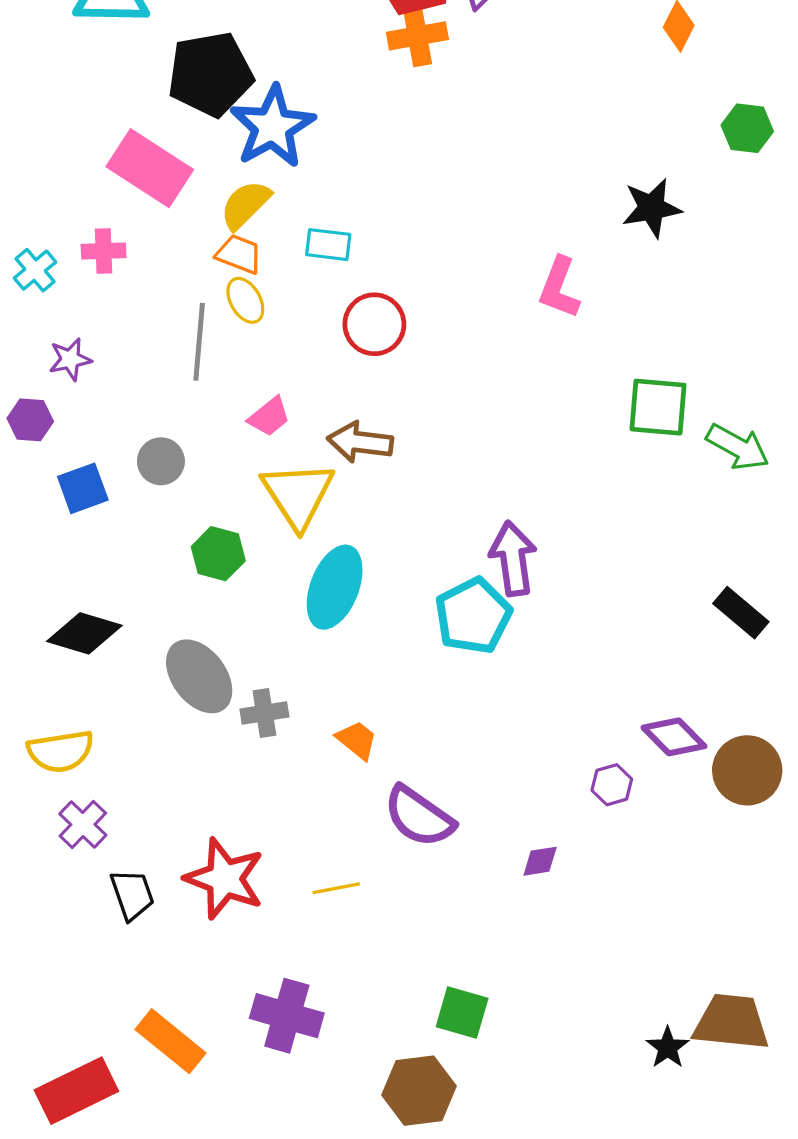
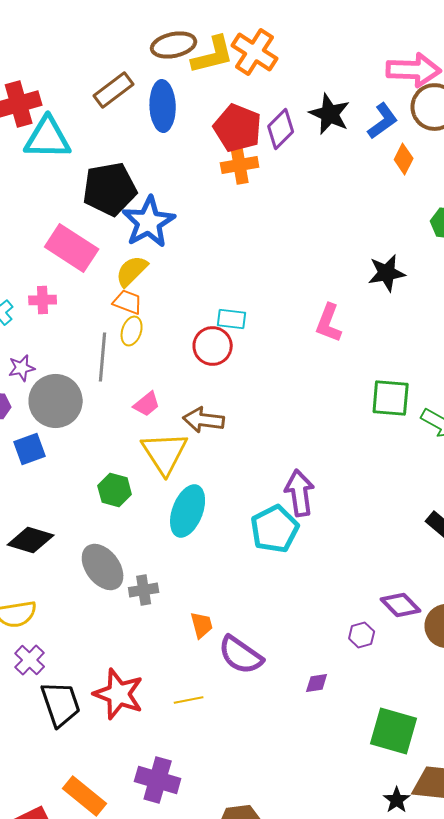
cyan rectangle: (328, 245) -> (232, 319), moved
yellow ellipse: (245, 300) -> (132, 331), turned 48
gray circle: (161, 461) -> (56, 401), moved, size x1.8
orange trapezoid: (357, 740) -> (202, 625), moved, turned 36
black trapezoid: (132, 895) -> (61, 704), size x1.4
green square: (462, 1013) -> (394, 731), moved, size x1.4

